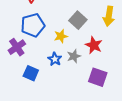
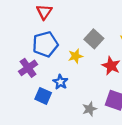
gray star: (74, 56) -> (90, 109), moved
blue star: (55, 59) -> (60, 82), moved

